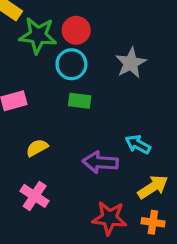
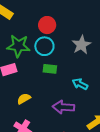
green star: (38, 35) -> (18, 46), moved
cyan arrow: (138, 144) -> (80, 84), moved

